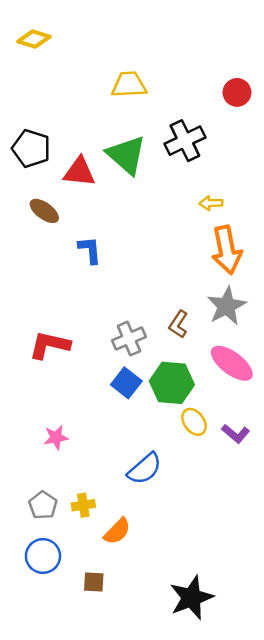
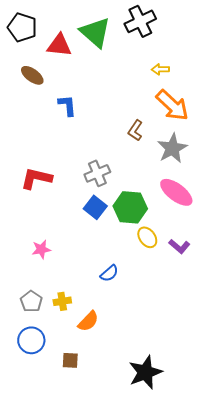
orange arrow: (227, 250) -> (172, 105), turned -36
brown L-shape: (178, 324) -> (135, 130), moved
blue semicircle: (145, 469) -> (109, 273), size x0.7

